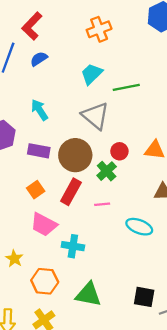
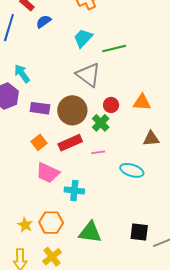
blue semicircle: (39, 59) -> (44, 22), moved
cyan arrow: (40, 110) -> (22, 74), moved
red rectangle: (71, 192) -> (70, 143), turned 40
yellow star: (14, 259) -> (25, 225), moved

